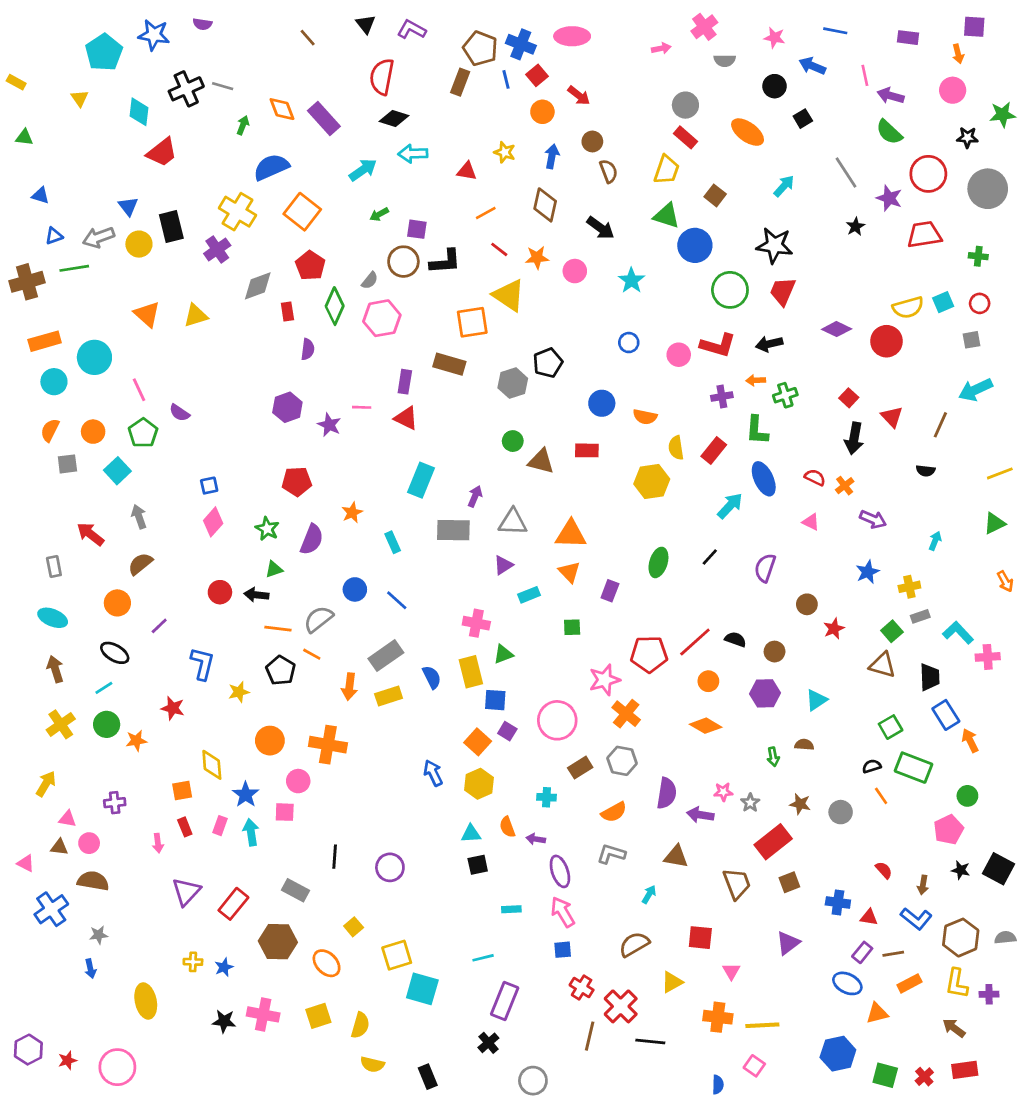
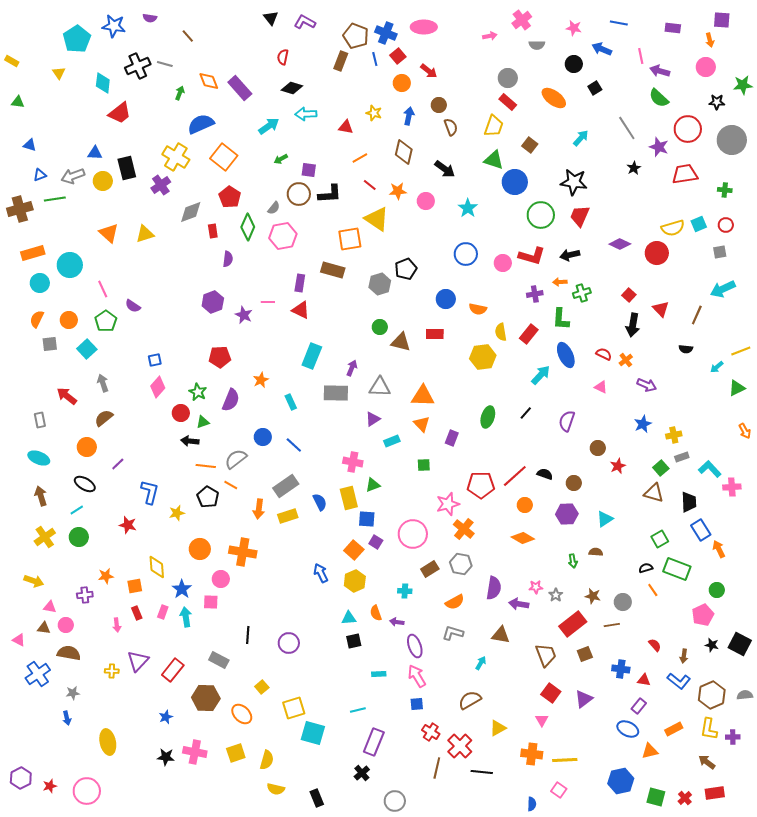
brown line: (308, 38) -> (188, 36), moved
red semicircle: (382, 77) -> (283, 57), size x0.6
blue triangle: (128, 206) -> (95, 153), turned -49
blue circle: (629, 343) -> (466, 254), size x1.5
cyan arrow: (935, 541) -> (717, 367), moved, turned -152
red circle: (220, 592) -> (181, 413), moved
orange star: (136, 741) -> (106, 576), moved
yellow arrow: (46, 784) -> (34, 581), turned 78
red square: (700, 938) -> (551, 693), moved, turned 30
brown line: (893, 954) -> (612, 625), moved
yellow cross: (193, 962) -> (112, 671), moved

